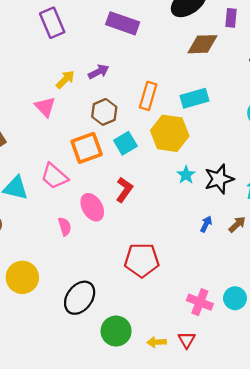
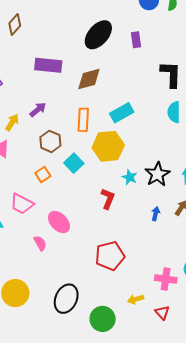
brown diamond: (203, 44) -> (89, 79), moved
orange square: (87, 148) -> (43, 174), size x0.6
red L-shape: (124, 190) -> (108, 199), moved
yellow arrow: (156, 342) -> (136, 299), moved

